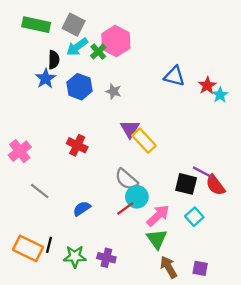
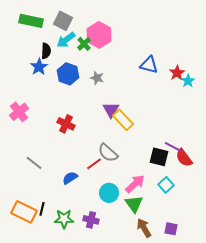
pink cross: (20, 151) -> (19, 112), moved
cyan circle: (137, 197) -> (109, 193), moved
red line: (125, 209) -> (94, 164), moved

